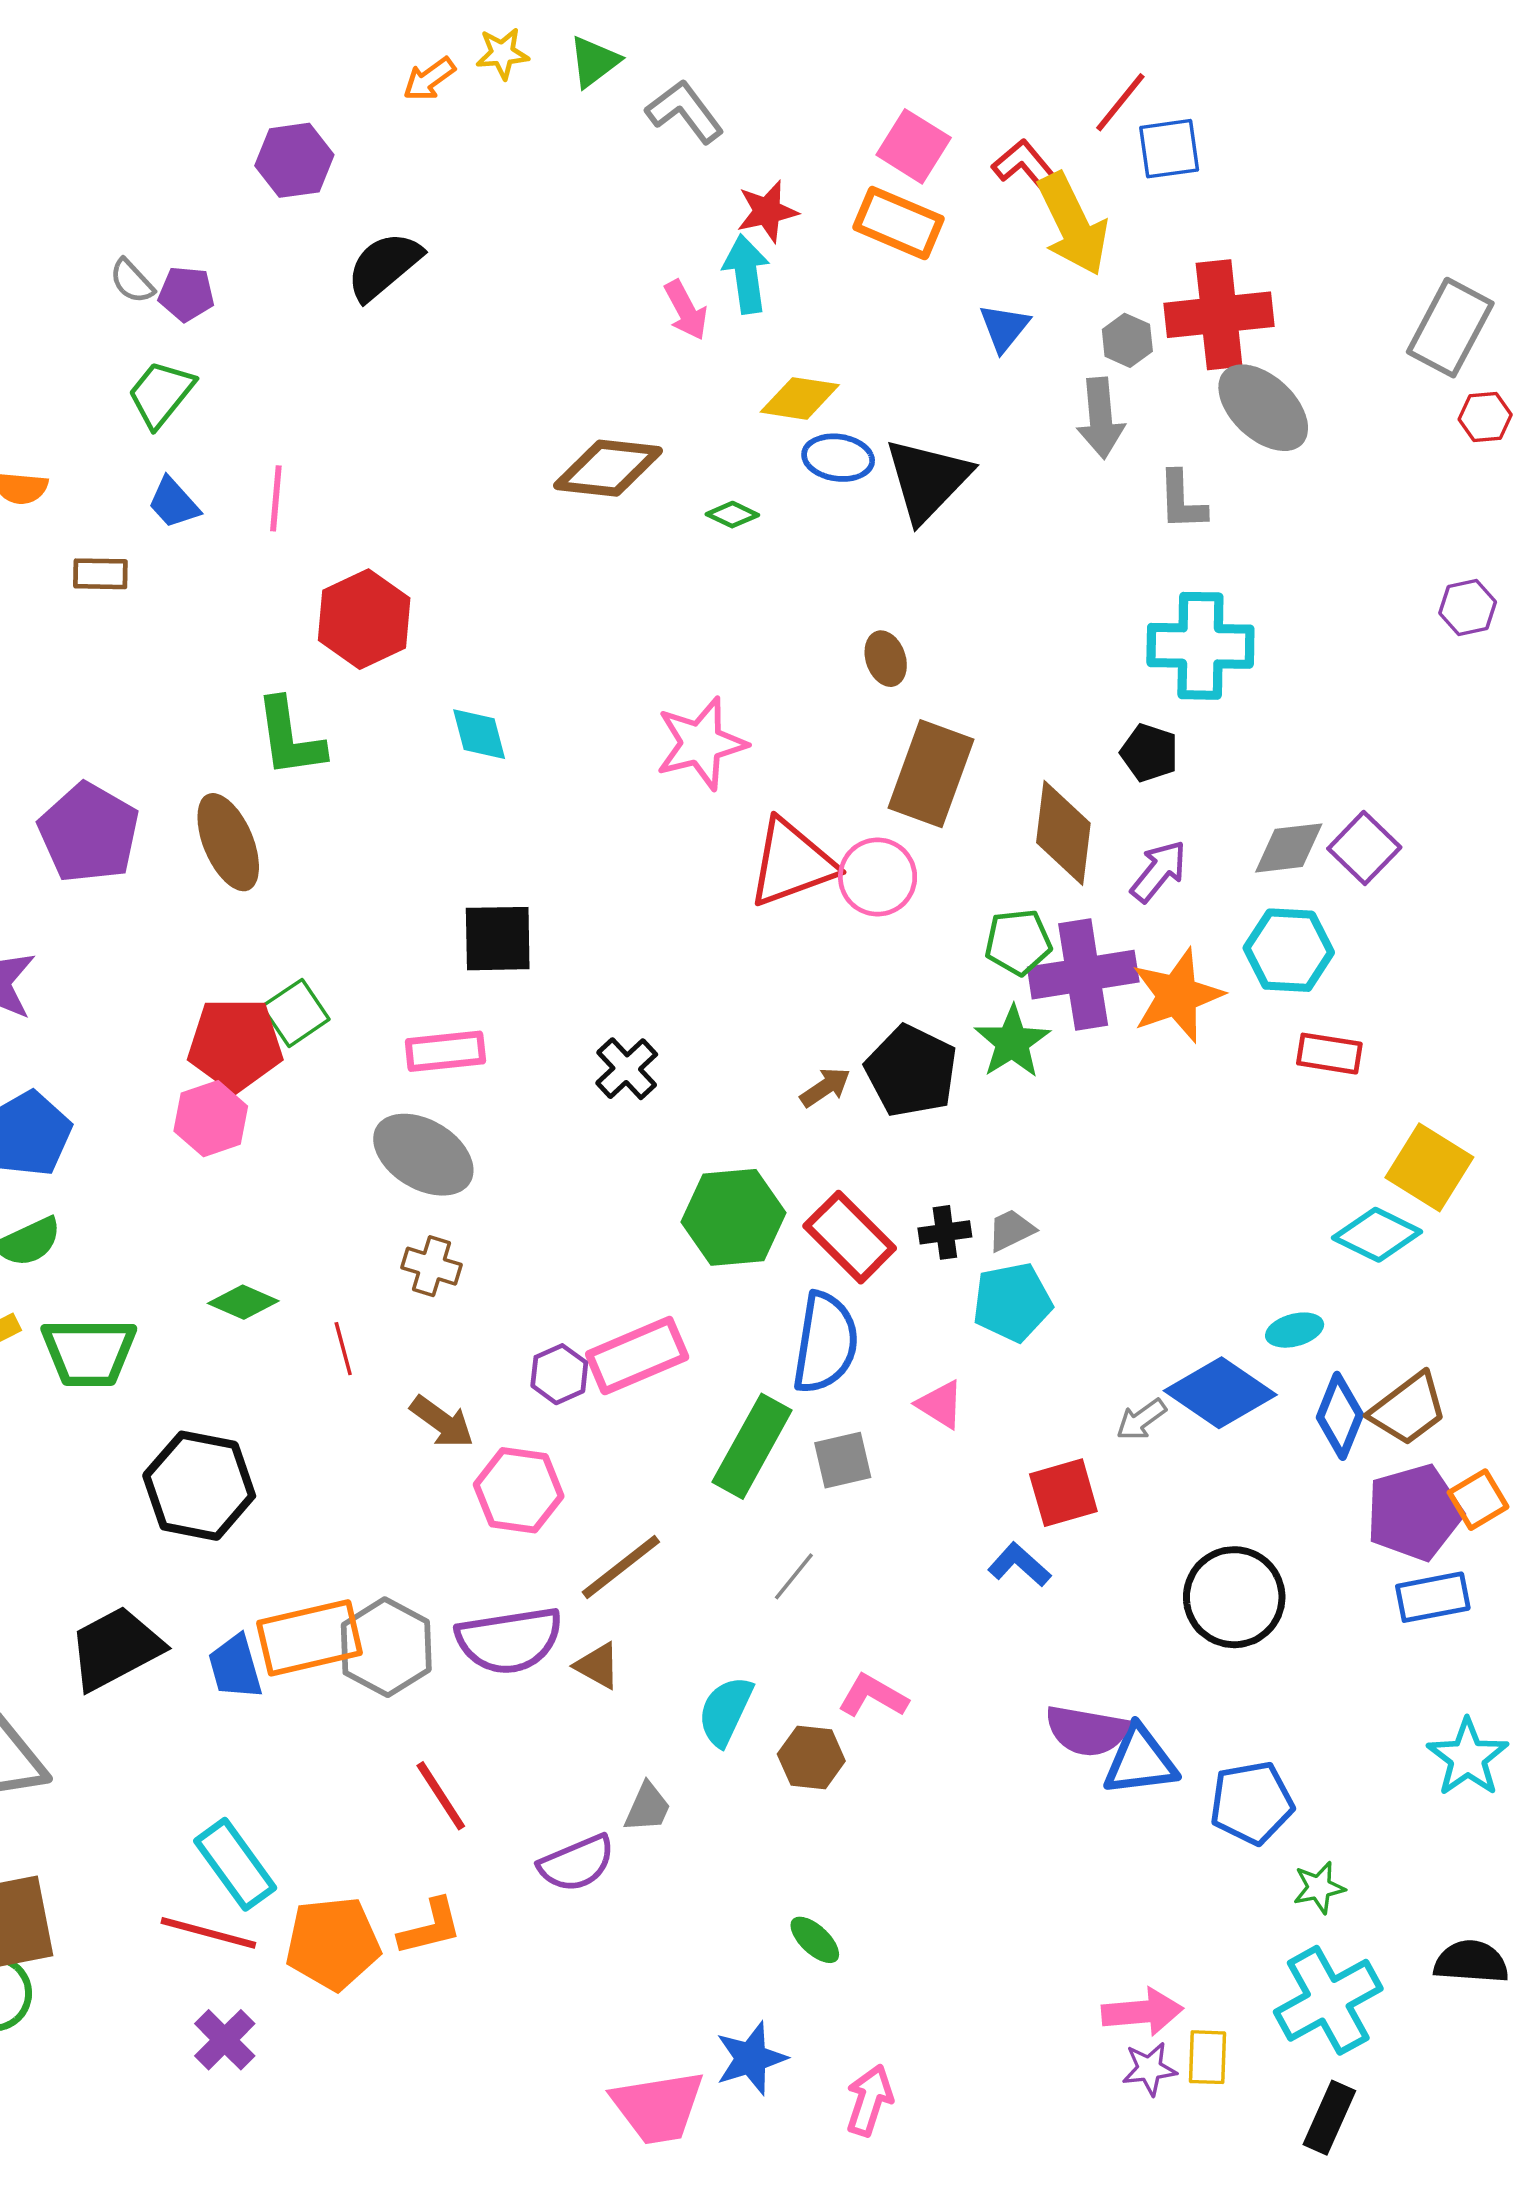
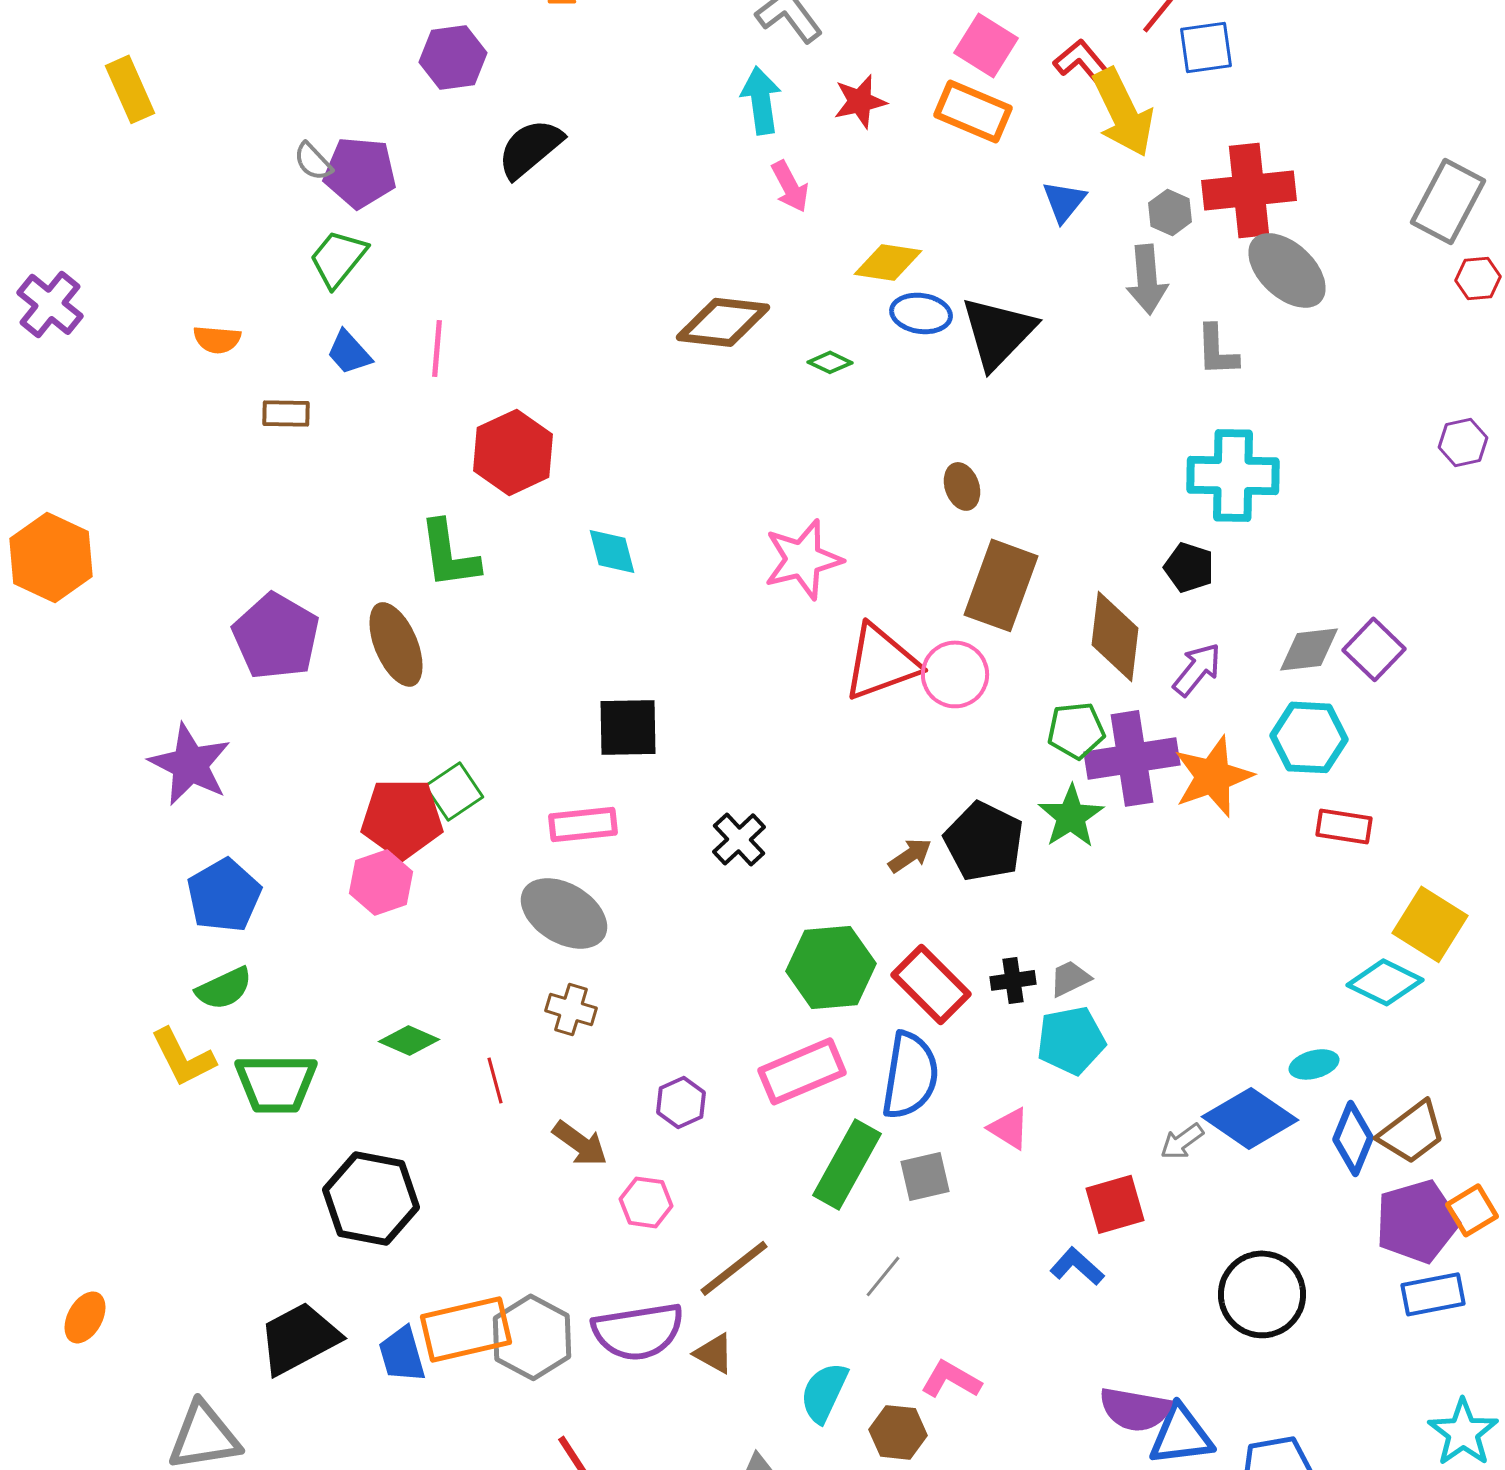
cyan arrow: (746, 274) -> (761, 100), moved
purple pentagon: (186, 294) -> (360, 172), size x1.5
pink rectangle: (637, 1356) -> (802, 1071), moved
pink hexagon: (519, 1490) -> (646, 1202), size x0.7

